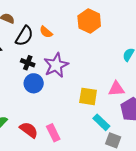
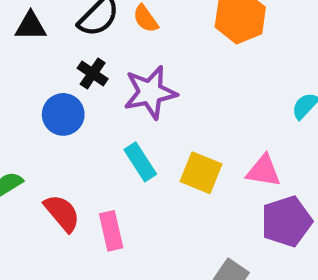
blue circle: (34, 83) -> (63, 114), moved
cyan rectangle: (101, 122) -> (140, 162), moved

